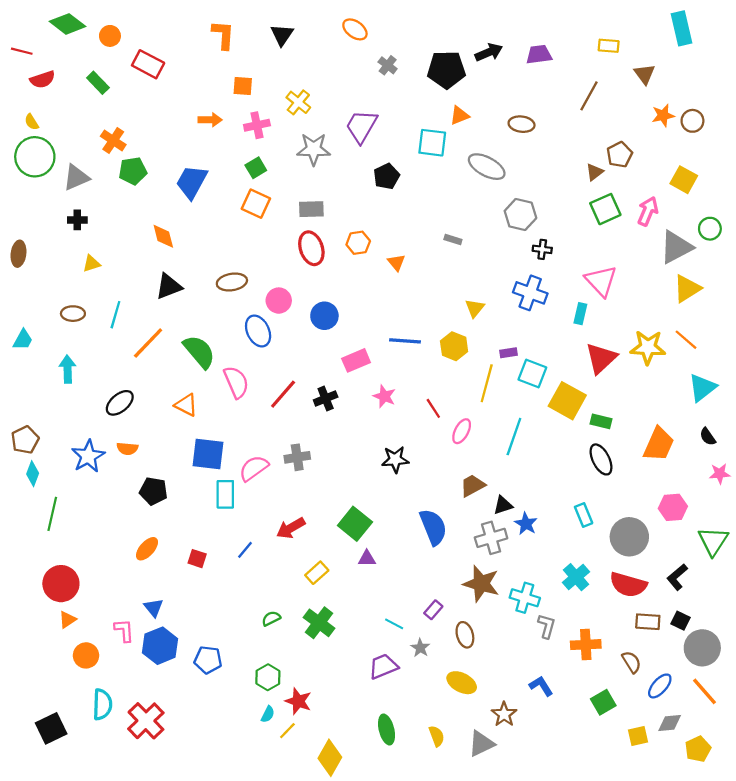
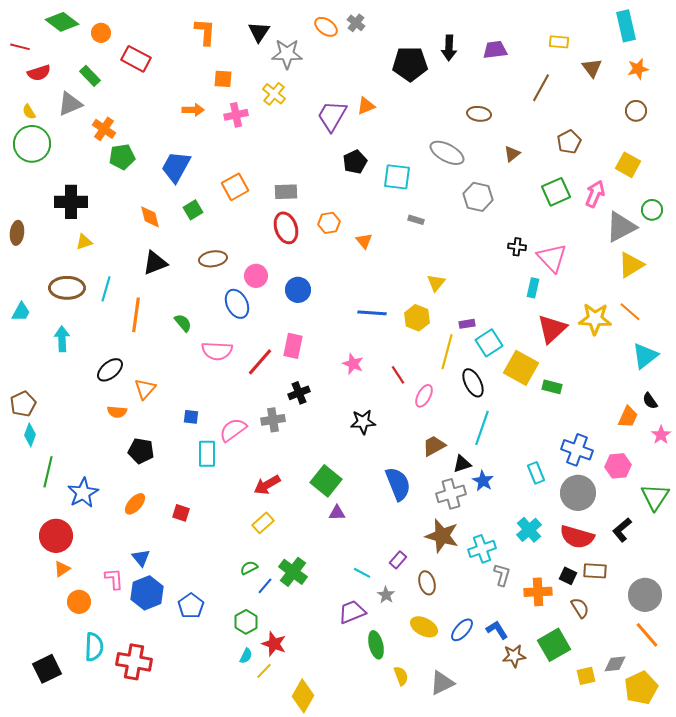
black arrow: (489, 52) -> (449, 48), turned 115
gray cross: (388, 65) -> (356, 23), moved
orange triangle: (459, 115) -> (366, 106), moved
orange star: (663, 115) -> (638, 69), moved
cyan square: (432, 143) -> (397, 177), moved
gray star: (314, 149) -> (287, 54), moved
green square: (256, 168) -> (193, 210), moved
brown triangle: (594, 172) -> (512, 154), moved
gray triangle: (76, 177) -> (70, 104), moved
orange square: (256, 204) -> (235, 187), turned 36
black cross: (77, 220) -> (71, 202), size x1.8
black cross: (542, 249) -> (517, 247), moved
blue cross: (530, 293) -> (577, 450), moved
brown ellipse: (73, 314) -> (67, 288), size x1.6
orange line: (148, 343) -> (136, 315), turned -36
green semicircle: (199, 352) -> (183, 323), size x0.6
pink rectangle: (356, 360) -> (293, 346), moved, turned -55
cyan square: (532, 373) -> (489, 343), turned 36
pink semicircle: (236, 382) -> (217, 351), turned 116
black cross: (326, 399) -> (299, 393), moved
orange triangle: (186, 405) -> (145, 389), moved, turned 45
cyan line: (514, 437) -> (482, 428), moved
orange trapezoid: (659, 444) -> (628, 417), moved, size x0.7
blue square: (208, 454) -> (191, 417), size x0.5
blue star: (88, 456) -> (83, 493), moved
black ellipse: (601, 459) -> (473, 383), moved
pink star: (720, 474) -> (661, 435), turned -30
blue line: (245, 550) -> (265, 586), moved
yellow rectangle: (317, 573) -> (263, 523), moved
cyan cross: (525, 598) -> (482, 549), turned -36
black square: (680, 621) -> (568, 576), moved
blue pentagon: (208, 660) -> (191, 606), turned 30
blue ellipse: (660, 686) -> (462, 630), moved
green square: (603, 702) -> (554, 645), size x1.4
brown star: (504, 714) -> (514, 656), moved, turned 30
red cross: (146, 721) -> (134, 662), turned -36
green ellipse: (387, 729) -> (376, 645), moved
yellow pentagon: (698, 749) -> (641, 688), size x1.4

